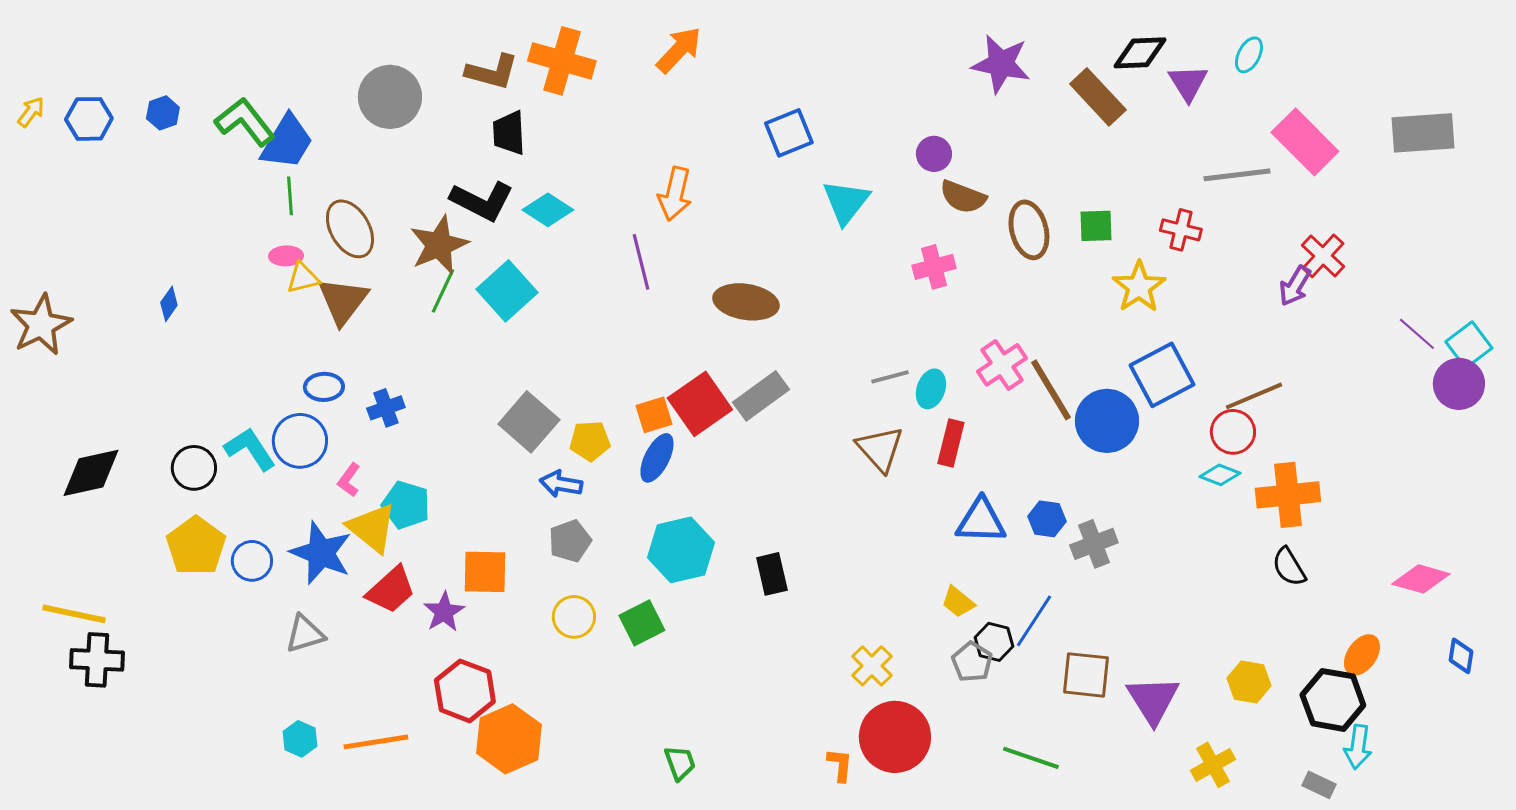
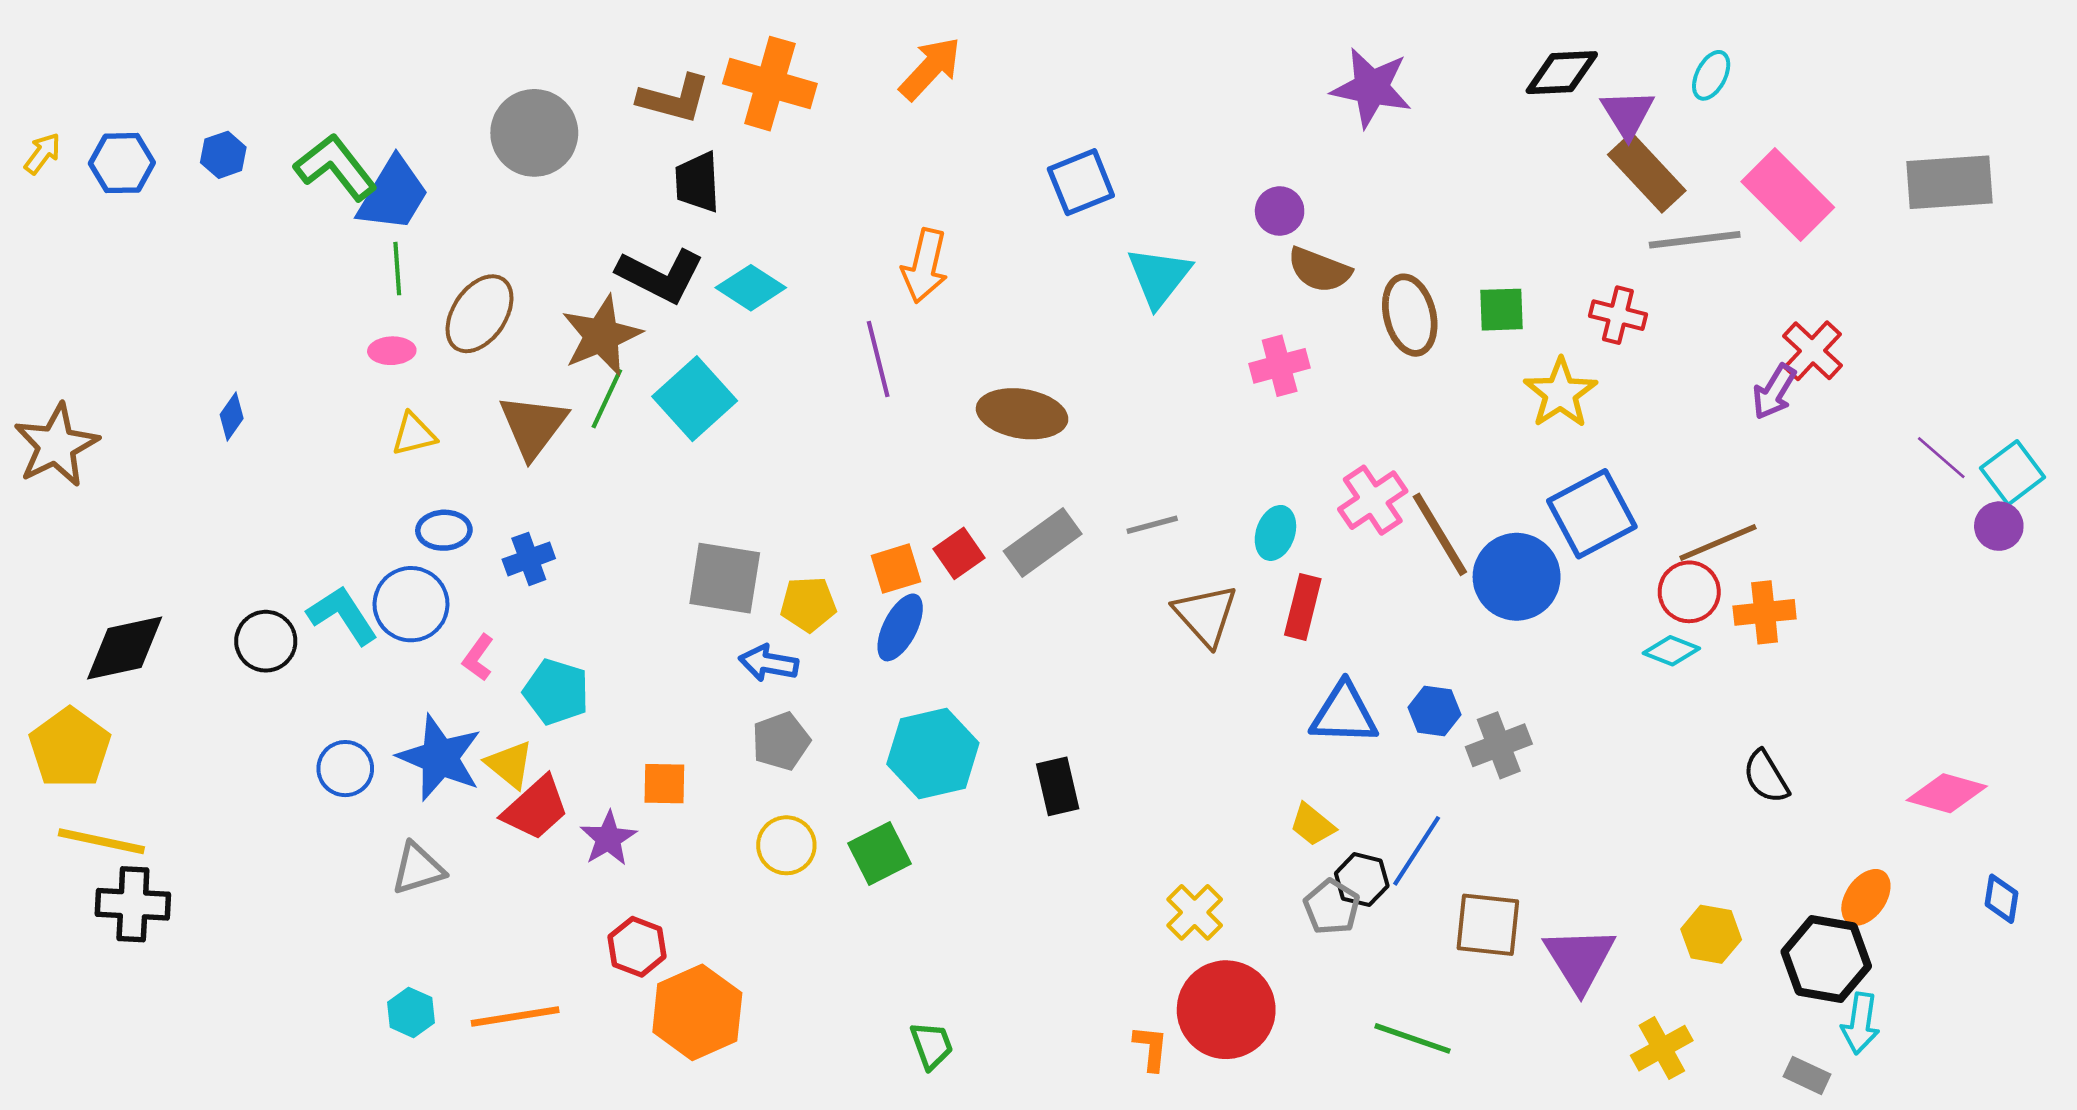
brown rectangle: (1098, 97) -> (1647, 173), moved
brown ellipse: (350, 229) -> (479, 314), turned 64
yellow triangle: (303, 278) -> (414, 434), moved
brown triangle: (343, 301) -> (533, 426), moved
gray line: (890, 377) -> (1152, 525), moved
purple circle: (1459, 384) -> (1999, 526), size x0.7
red square: (700, 404) -> (959, 553), size x0.6
gray square: (529, 422) -> (725, 578), turned -32
orange cross: (1288, 495) -> (1765, 612), moved, size x0.7
yellow triangle: (372, 528) -> (510, 764), moved, size x0.7
yellow pentagon: (196, 546) -> (70, 748), moved
orange square: (485, 572) -> (664, 784), size x0.7
red hexagon: (465, 691) -> (637, 947), size x0.7

